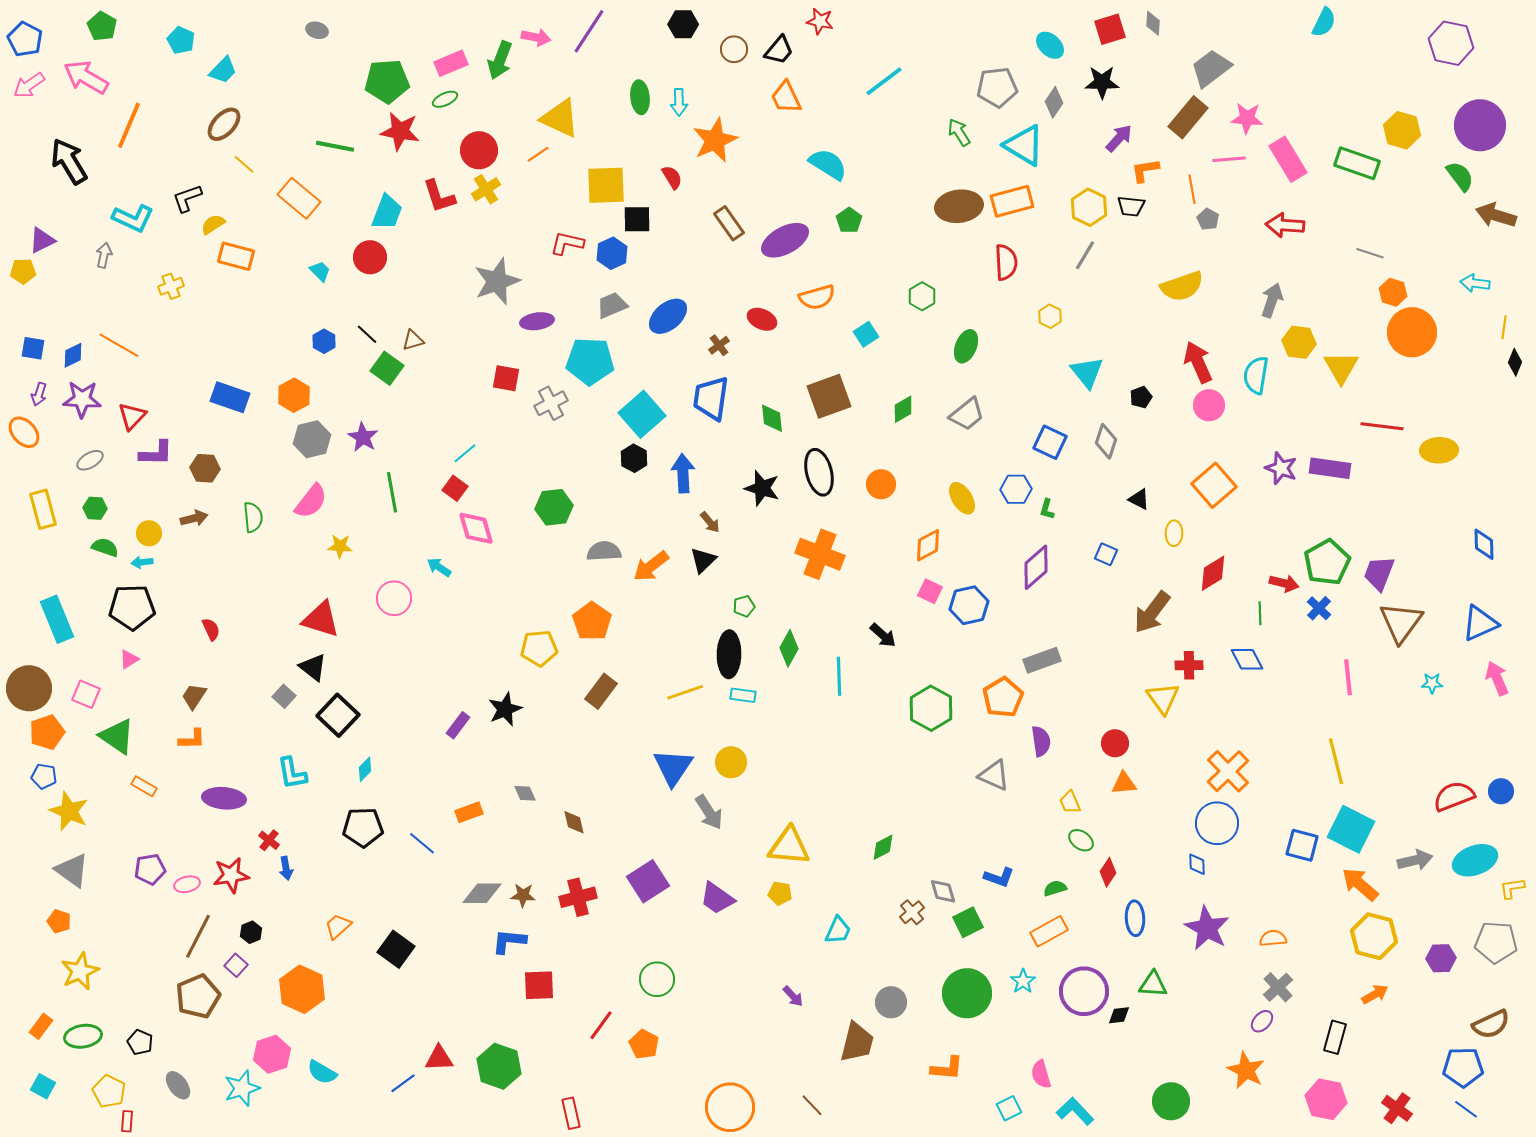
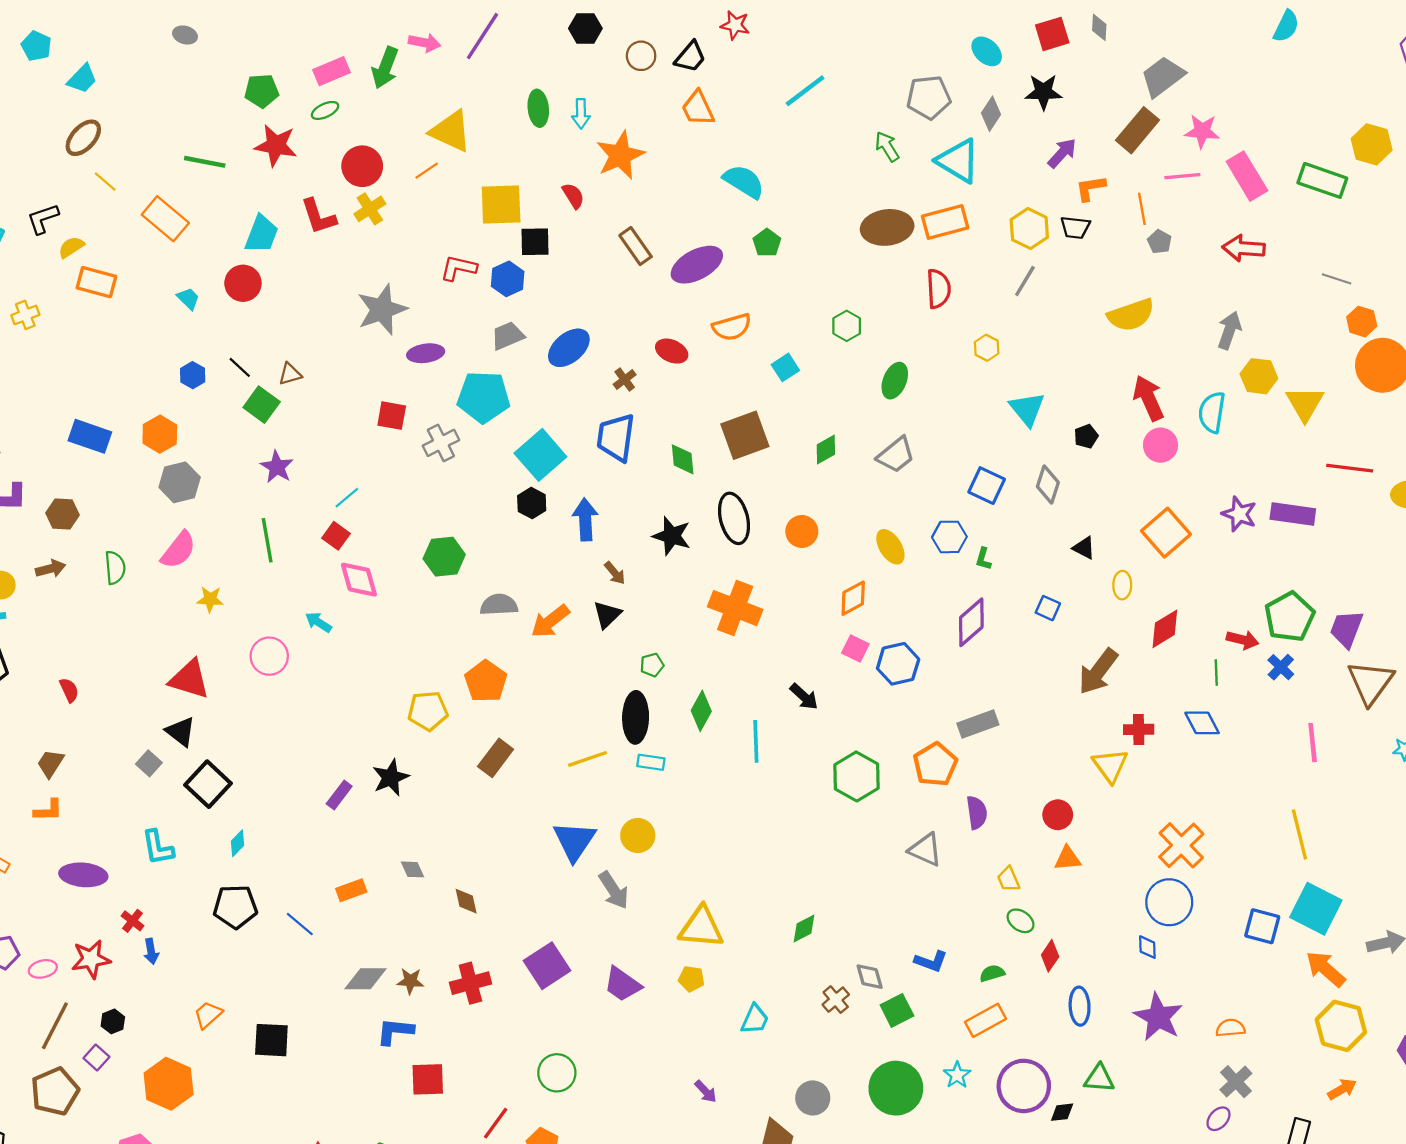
green pentagon: (387, 81) -> (262, 91), size x0.7
purple star: (363, 437) -> (277, 467), moved
black square: (396, 949) -> (271, 1040), turned -33

